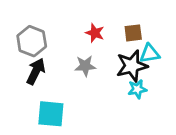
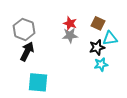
brown square: (133, 33) -> (98, 23), turned 32
gray star: (85, 66) -> (70, 35), moved
black star: (132, 66) -> (97, 47), size x0.7

